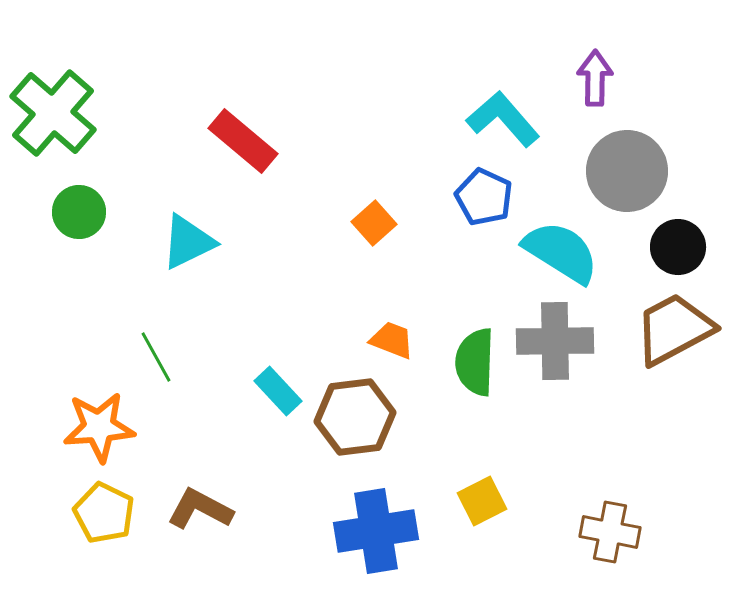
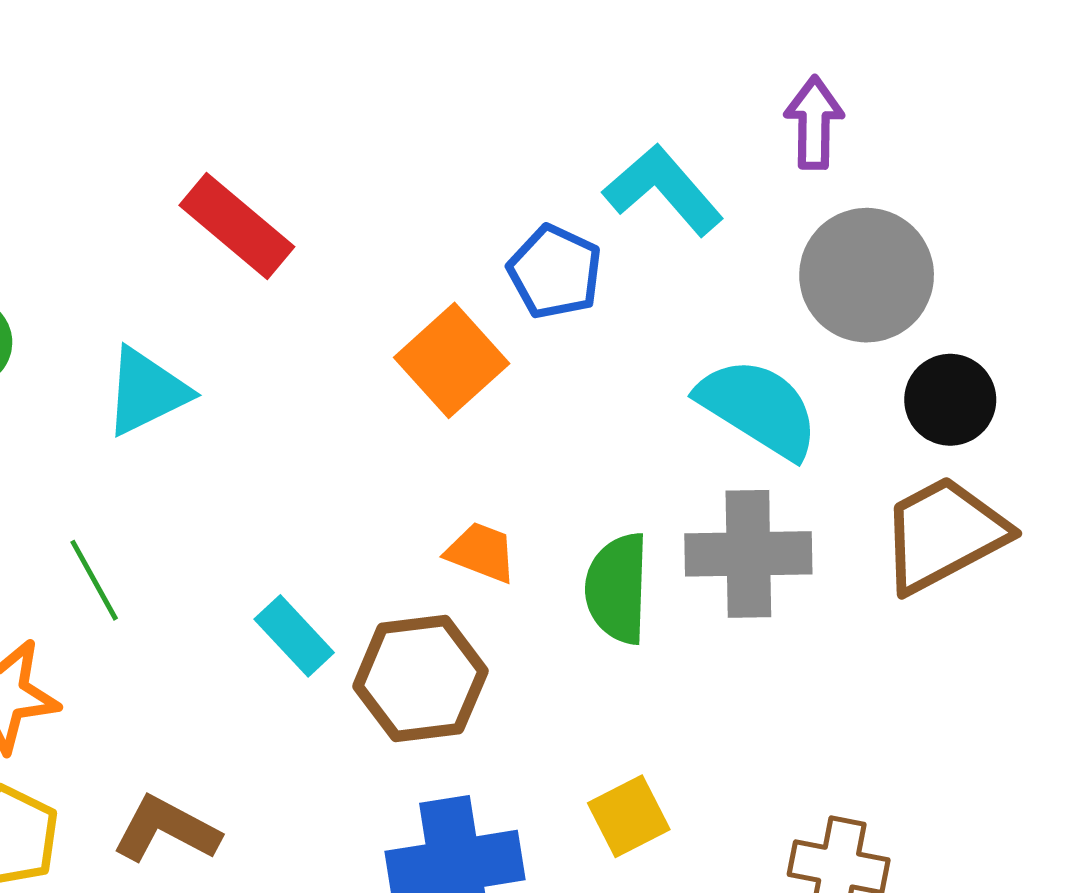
blue pentagon: (484, 197) -> (555, 272), moved
orange square: (374, 223) -> (452, 360), size x1.5

